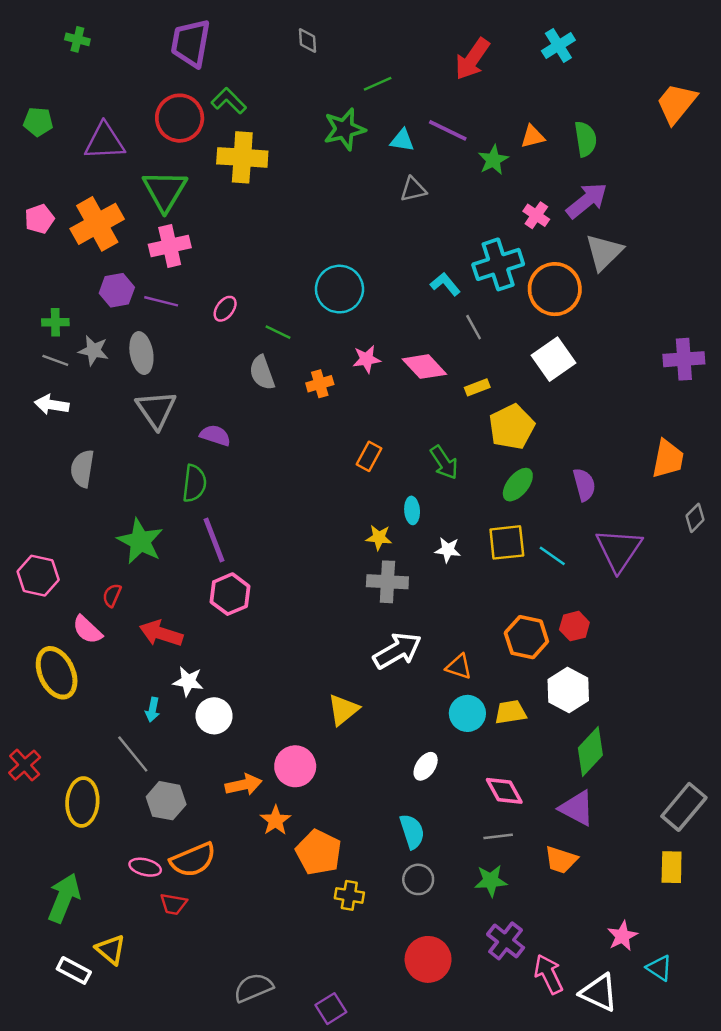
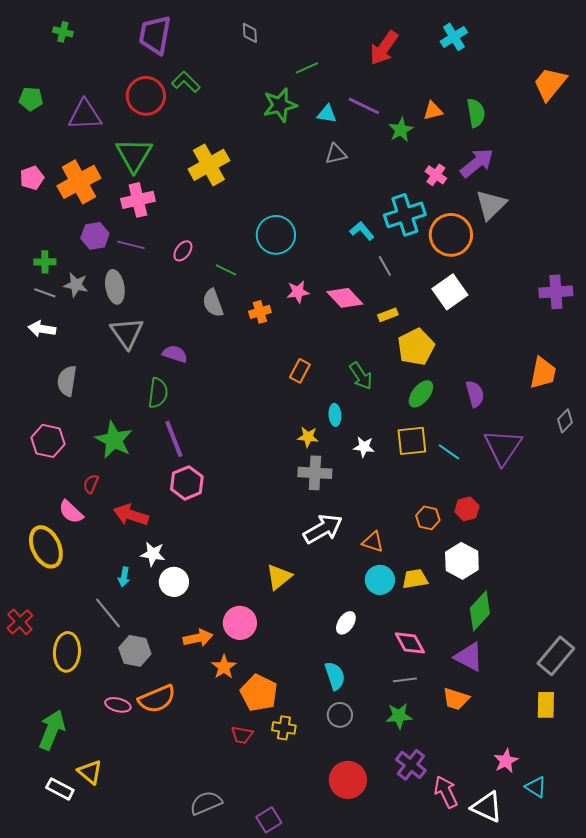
yellow cross: (242, 157) -> (209, 165), moved, turned -33
pink hexagon: (38, 576) -> (48, 441), moved
orange hexagon: (526, 637) -> (428, 518), size x0.7
red trapezoid: (173, 904) -> (242, 735), moved

